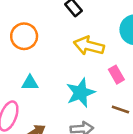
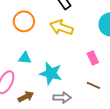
yellow arrow: (89, 46) -> (61, 28), moved
cyan star: (81, 93) -> (51, 73), moved, turned 30

